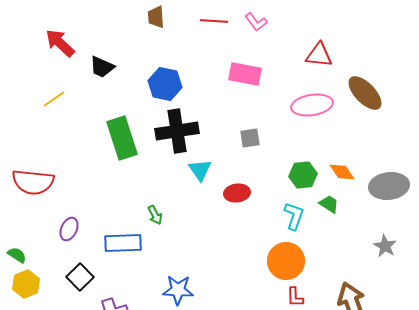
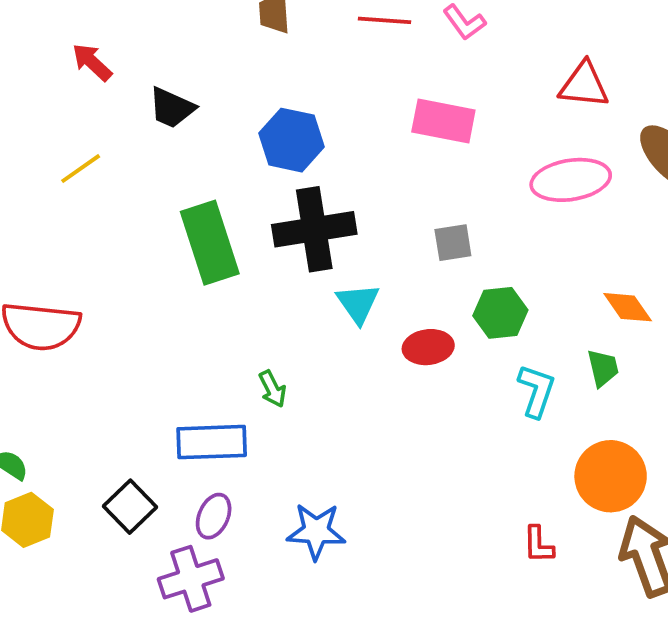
red arrow: (60, 43) -> (92, 62), size x0.7
green hexagon: (303, 175) -> (500, 313), moved
green trapezoid: (329, 204) -> (603, 368), turned 45
purple ellipse: (69, 229) -> (214, 516), moved
orange circle: (286, 261) -> (611, 476), moved

